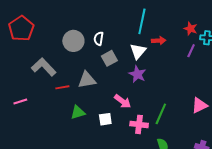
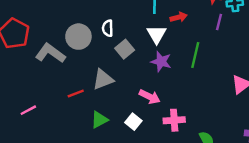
gray L-shape: (44, 67) -> (50, 53), moved
pink line: (20, 102) -> (28, 110), moved
green line: (161, 114) -> (195, 55), moved
white square: (105, 119) -> (133, 122), turned -32

